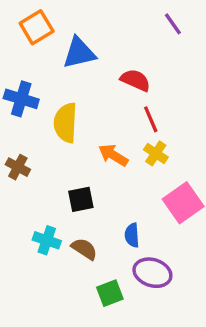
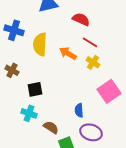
red line: (151, 119) -> (90, 42), turned -35
orange arrow: (113, 155) -> (68, 53), moved
black square: (81, 199) -> (35, 89), moved
brown semicircle: (84, 249) -> (51, 127), moved

